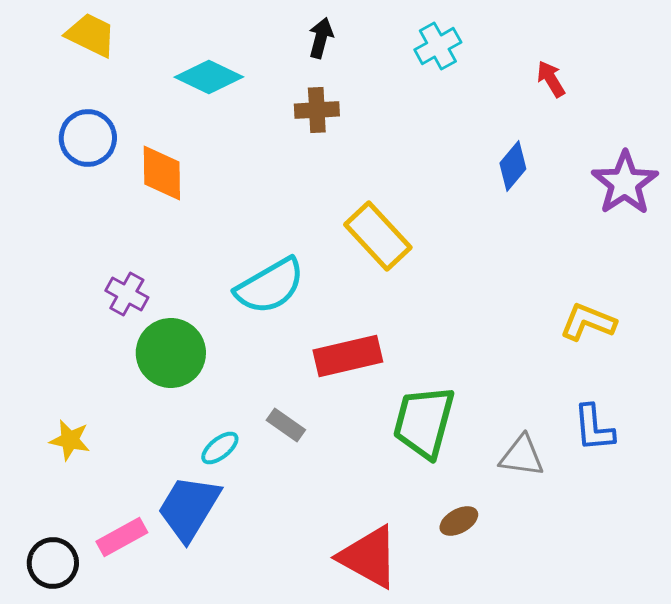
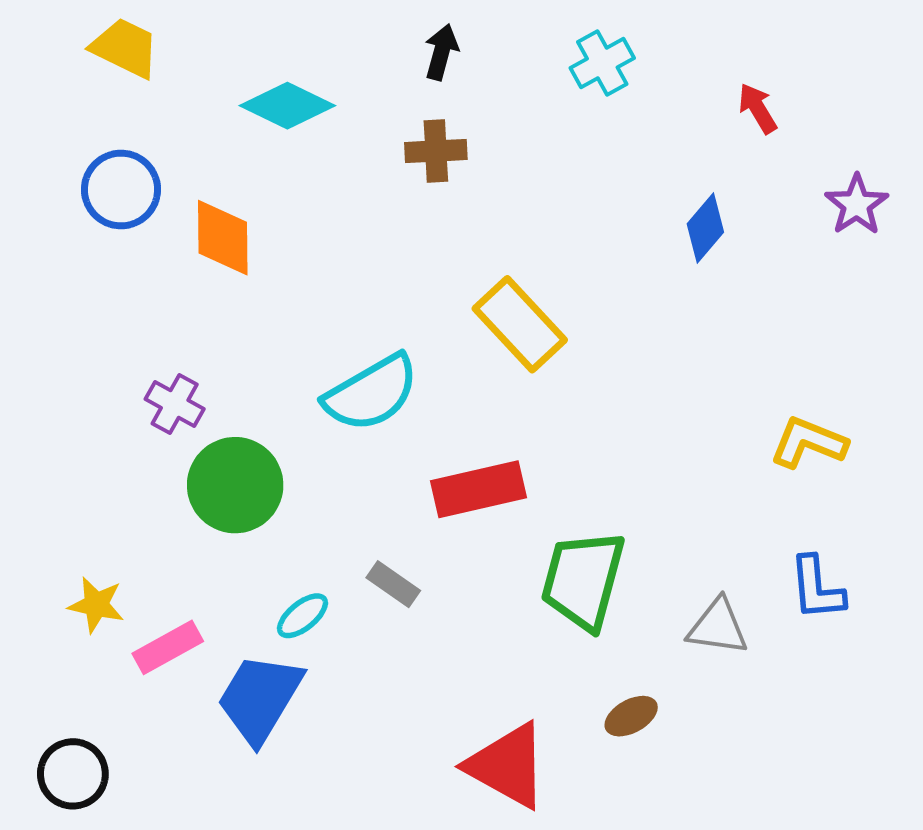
purple star: (625, 183) -> (857, 205), moved, size x0.7
pink rectangle: (122, 537) -> (168, 647), moved

